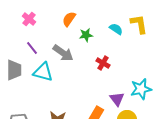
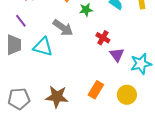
purple line: (32, 48) -> (21, 21), moved
purple triangle: (117, 99) -> (117, 55), moved

